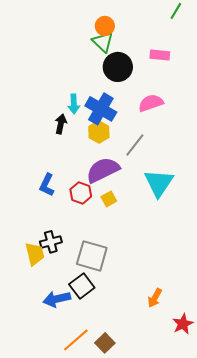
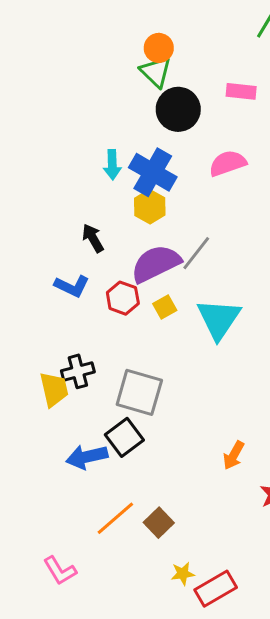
black arrow: (61, 124) -> (93, 238), moved, turned -42
gray line: (135, 145) -> (196, 253), moved
cyan triangle: (159, 183) -> (219, 319), moved
blue L-shape: (47, 185) -> (72, 286), turned -90

